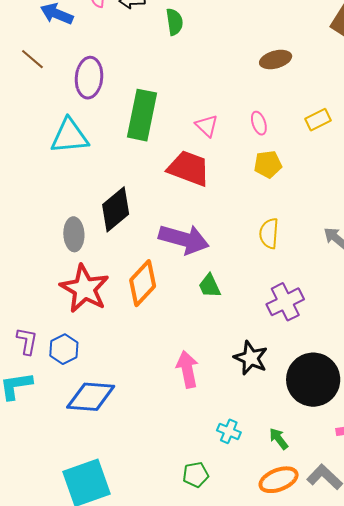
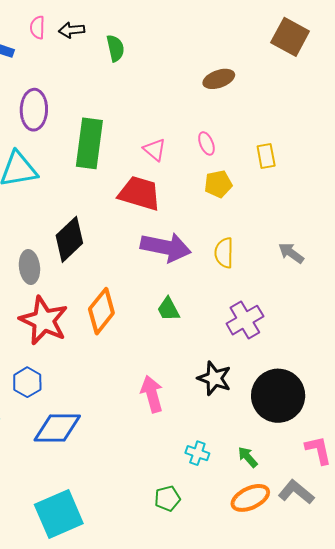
yellow rectangle: (318, 120) -> (266, 156), moved, turned -70
purple arrow: (184, 239) -> (166, 247), moved

